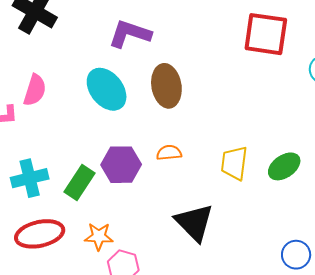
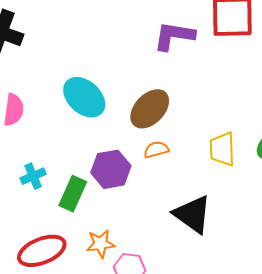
purple L-shape: (130, 34) -> (174, 36), moved
brown ellipse: (166, 86) -> (150, 109), moved, turned 63
cyan cross: (30, 178) -> (33, 176), moved, size x0.7

